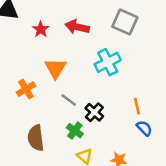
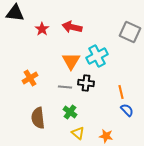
gray square: (125, 22) -> (130, 32), moved
orange triangle: (55, 68) -> (71, 61), moved
gray line: (69, 100) -> (65, 87), turned -32
black cross: (94, 112) -> (86, 83), moved, turned -35

